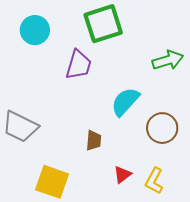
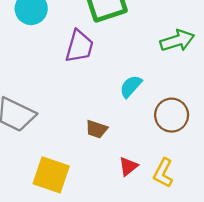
cyan semicircle: (125, 102) -> (131, 86), size x0.7
brown trapezoid: (94, 140) -> (97, 129), turned 105

